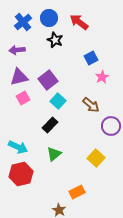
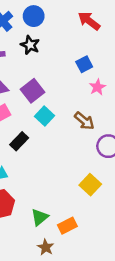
red arrow: (79, 22) -> (89, 21), moved
black star: (55, 40) -> (30, 45), moved
black rectangle: (50, 125) -> (19, 141), moved
green triangle: (54, 154) -> (40, 217), moved

